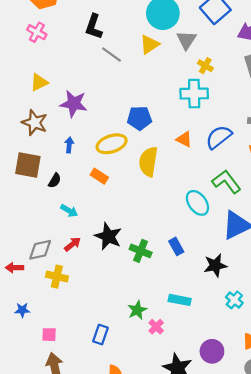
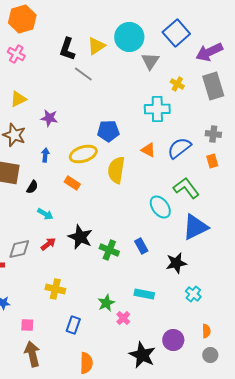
yellow triangle: (149, 44) -> (96, 46), moved
yellow cross: (205, 66) -> (177, 84), moved
purple star: (74, 104) -> (49, 118), size x0.7
yellow cross: (57, 277) -> (55, 289), moved

